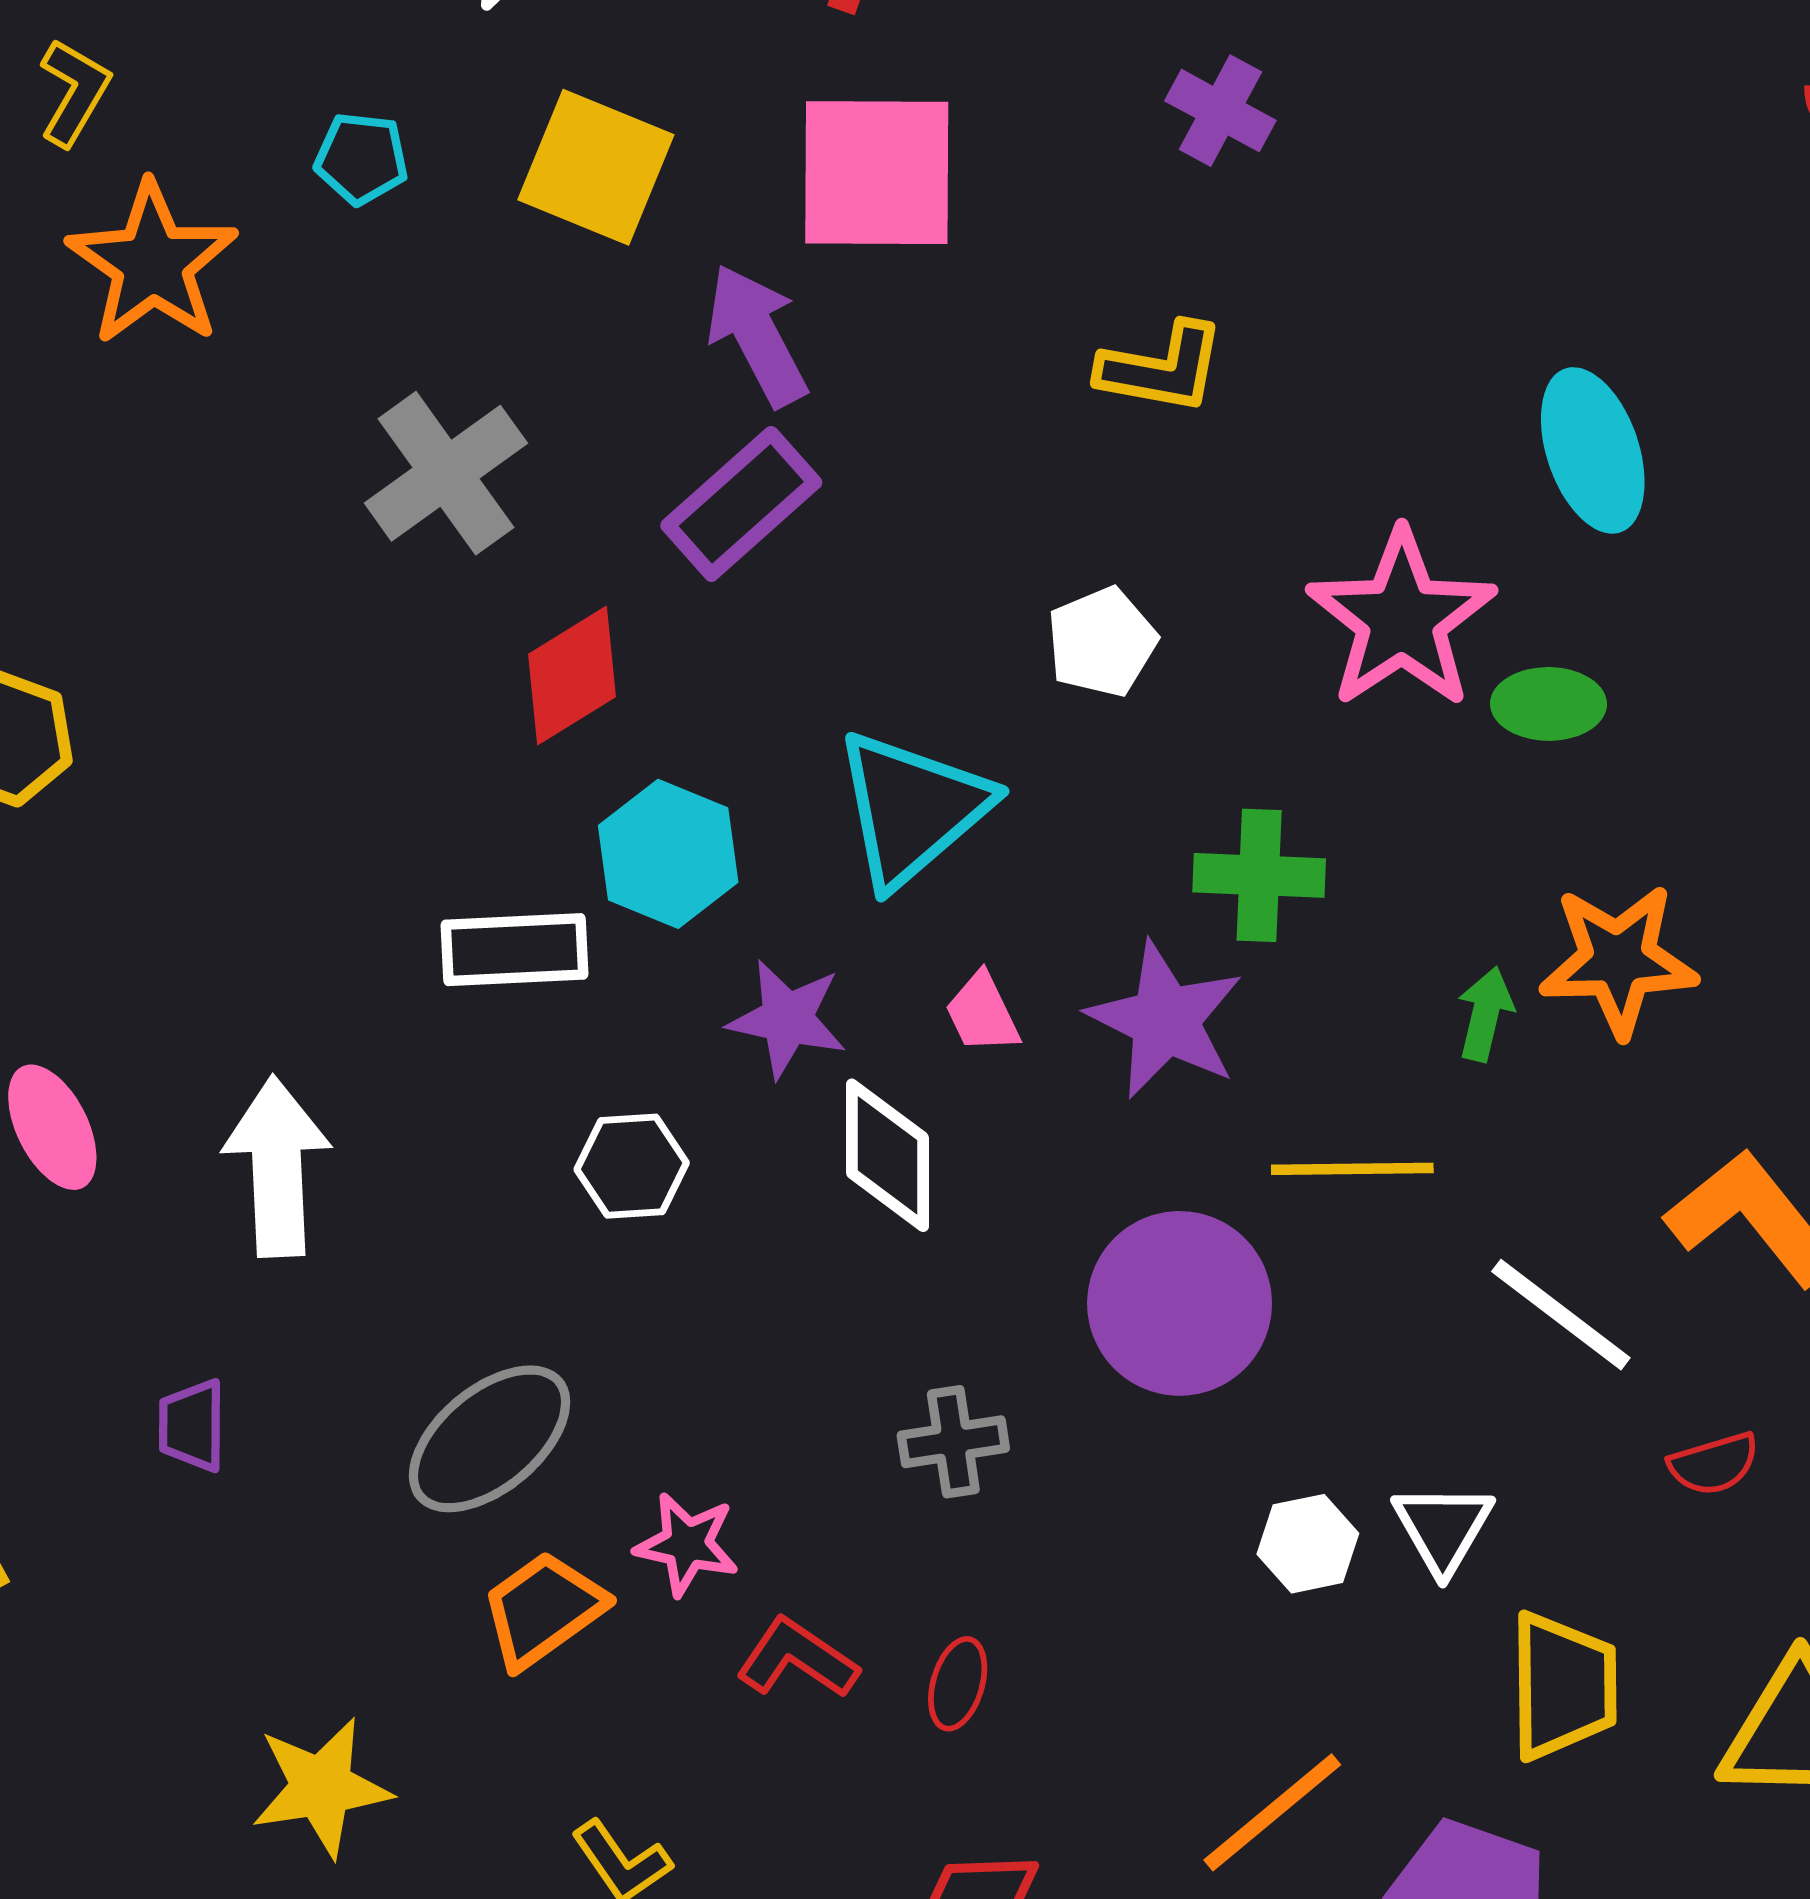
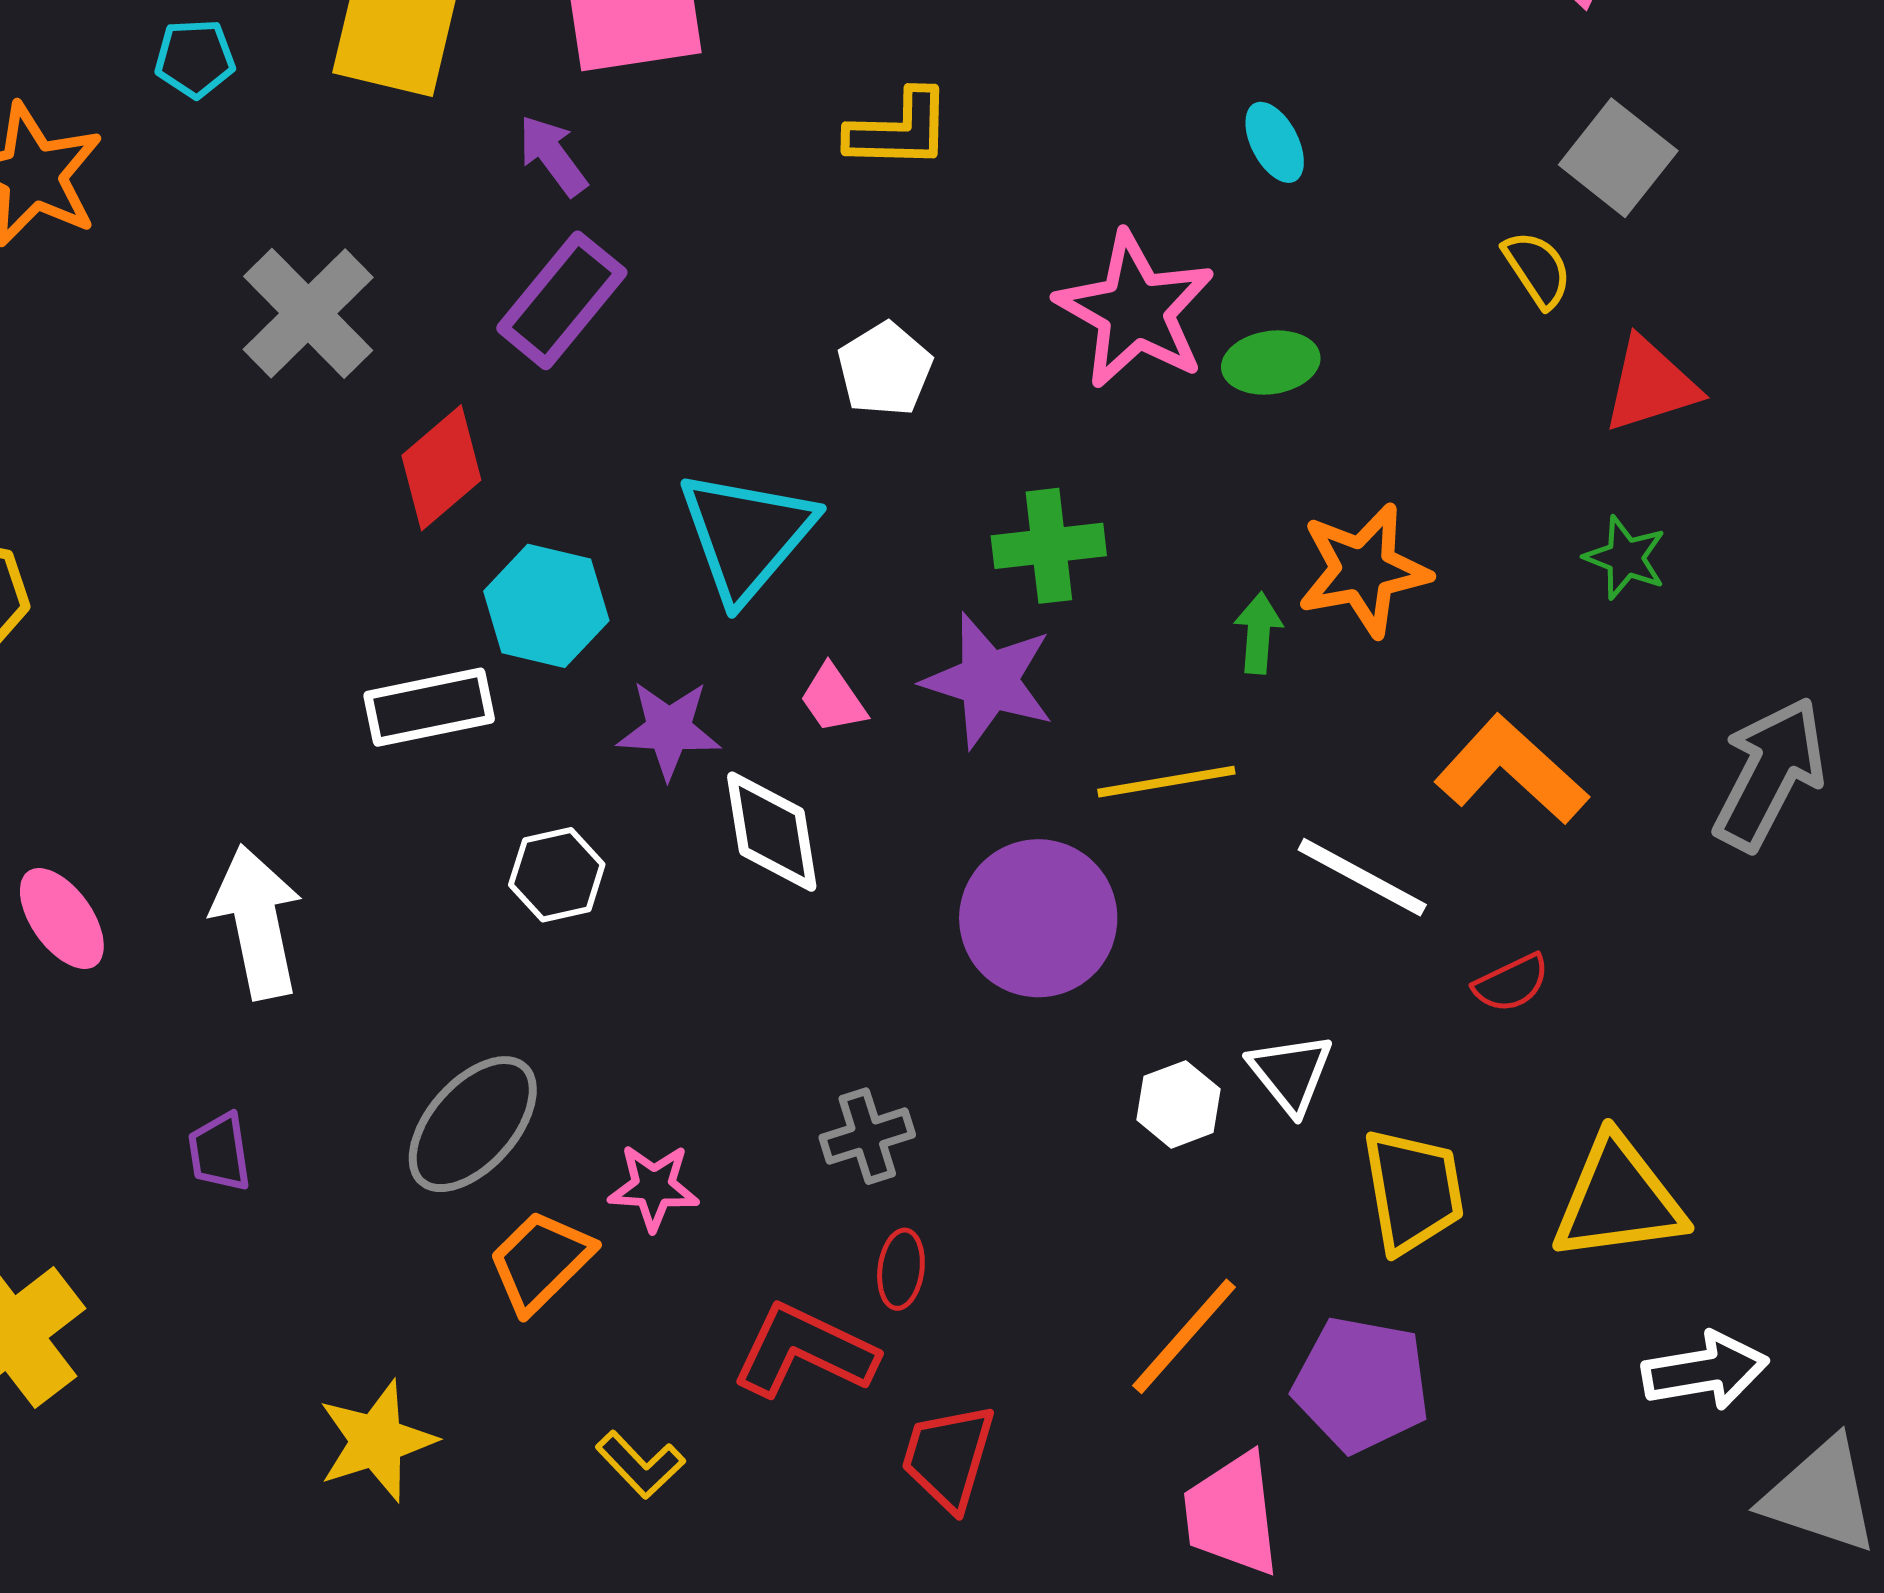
purple arrow: (757, 335) -> (553, 155), size x0.7
cyan ellipse: (1593, 450) -> (1275, 142), size x0.6
gray cross: (953, 1442) -> (867, 1136), moved
red L-shape: (797, 1659) -> (804, 1351), moved, size x1.4

